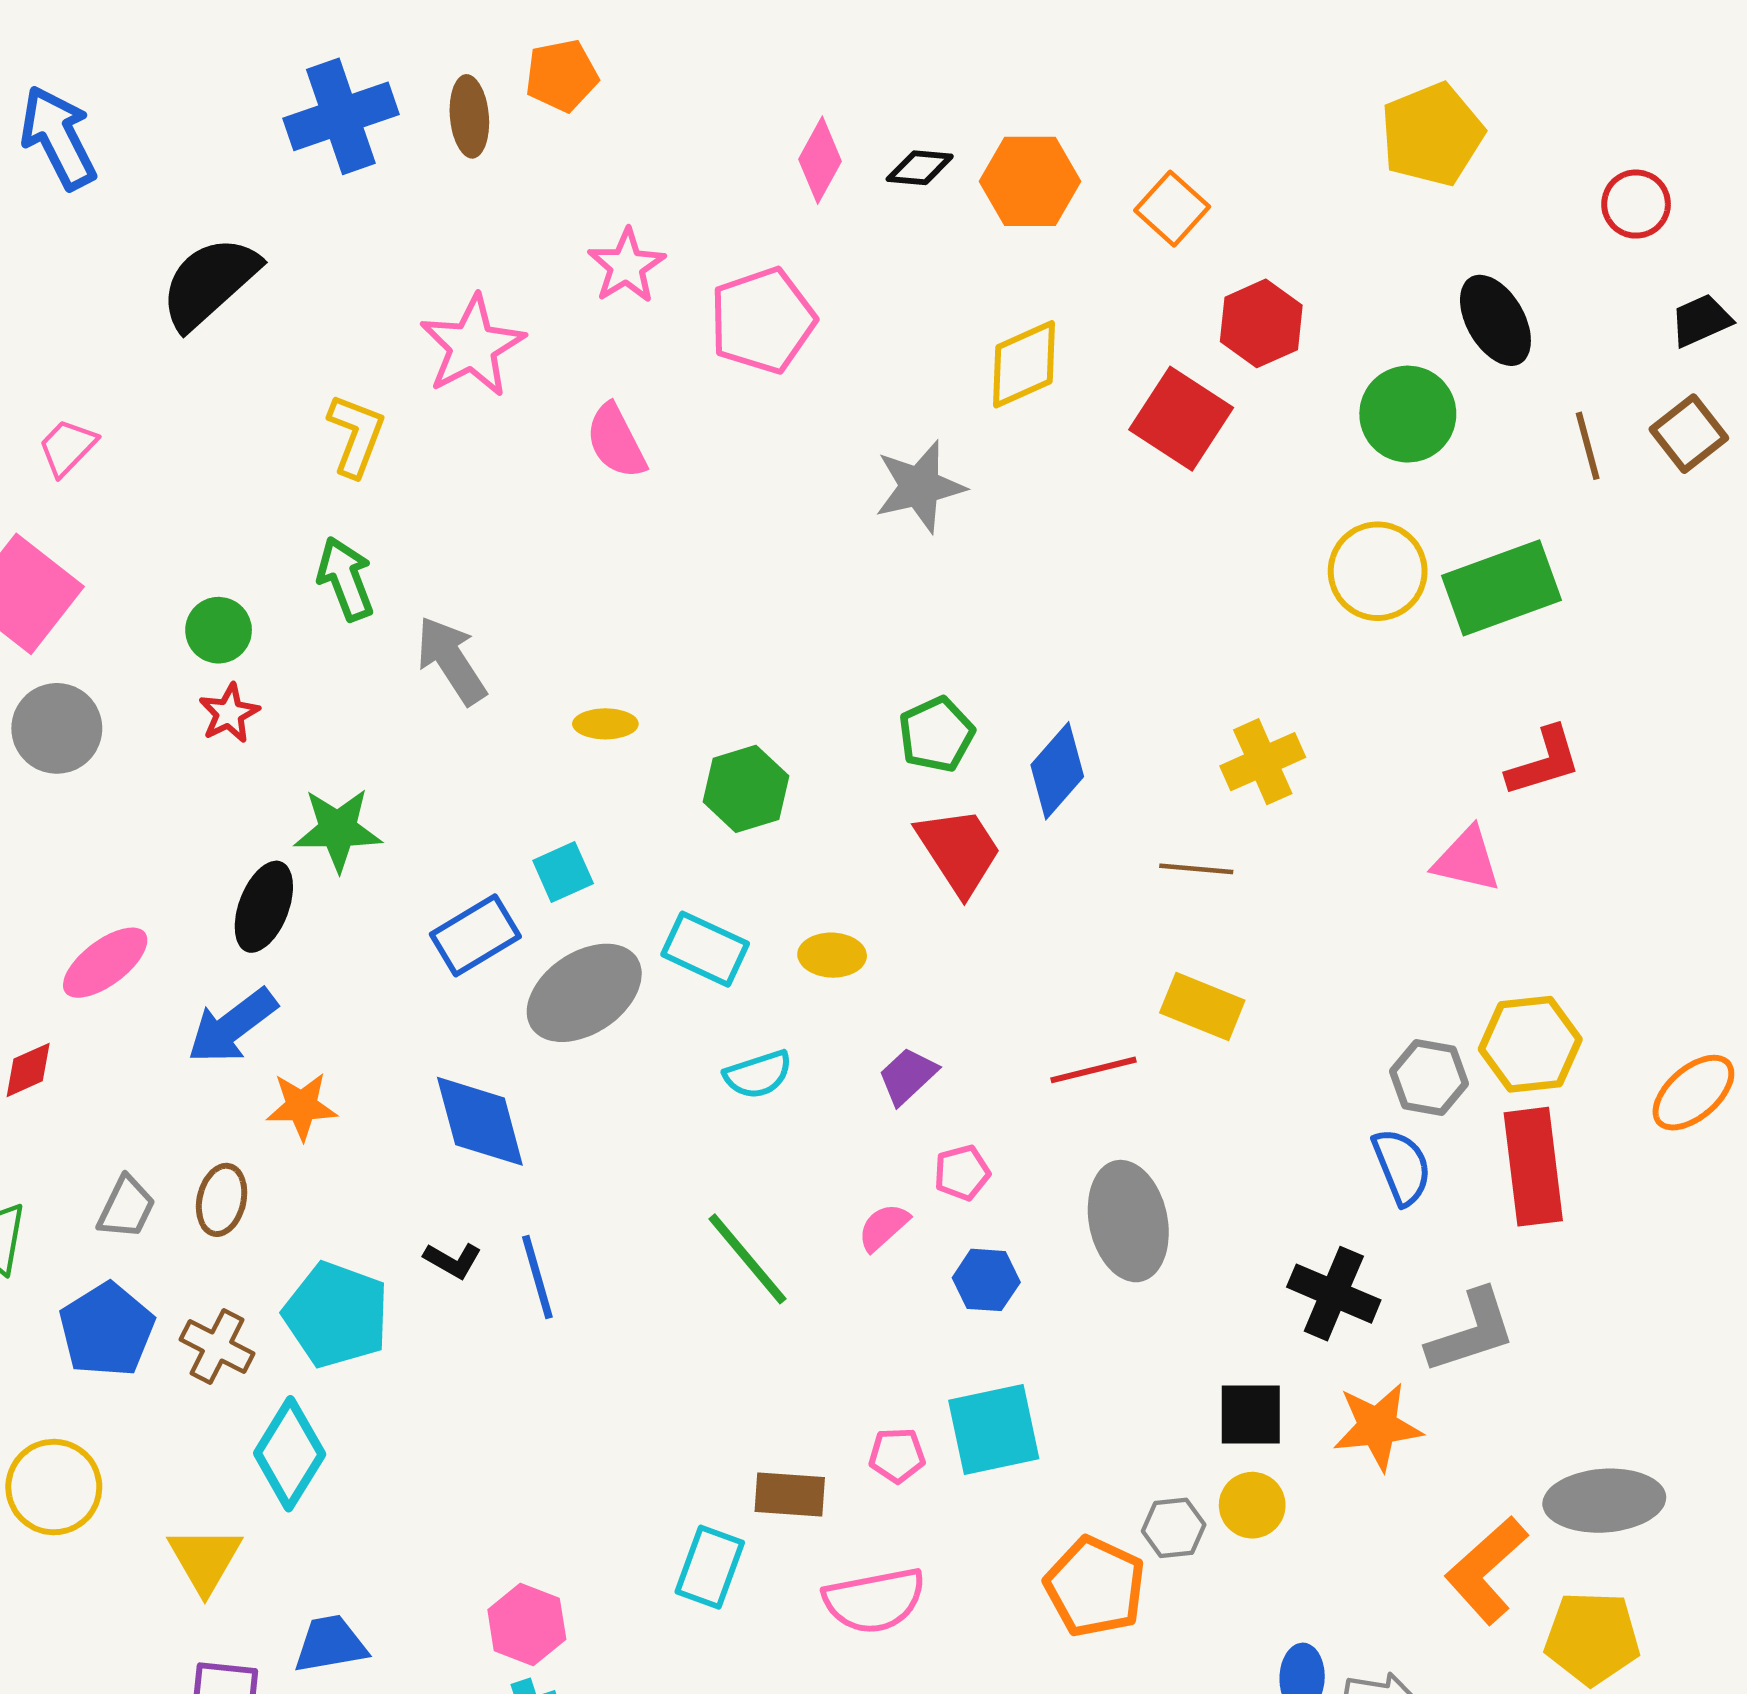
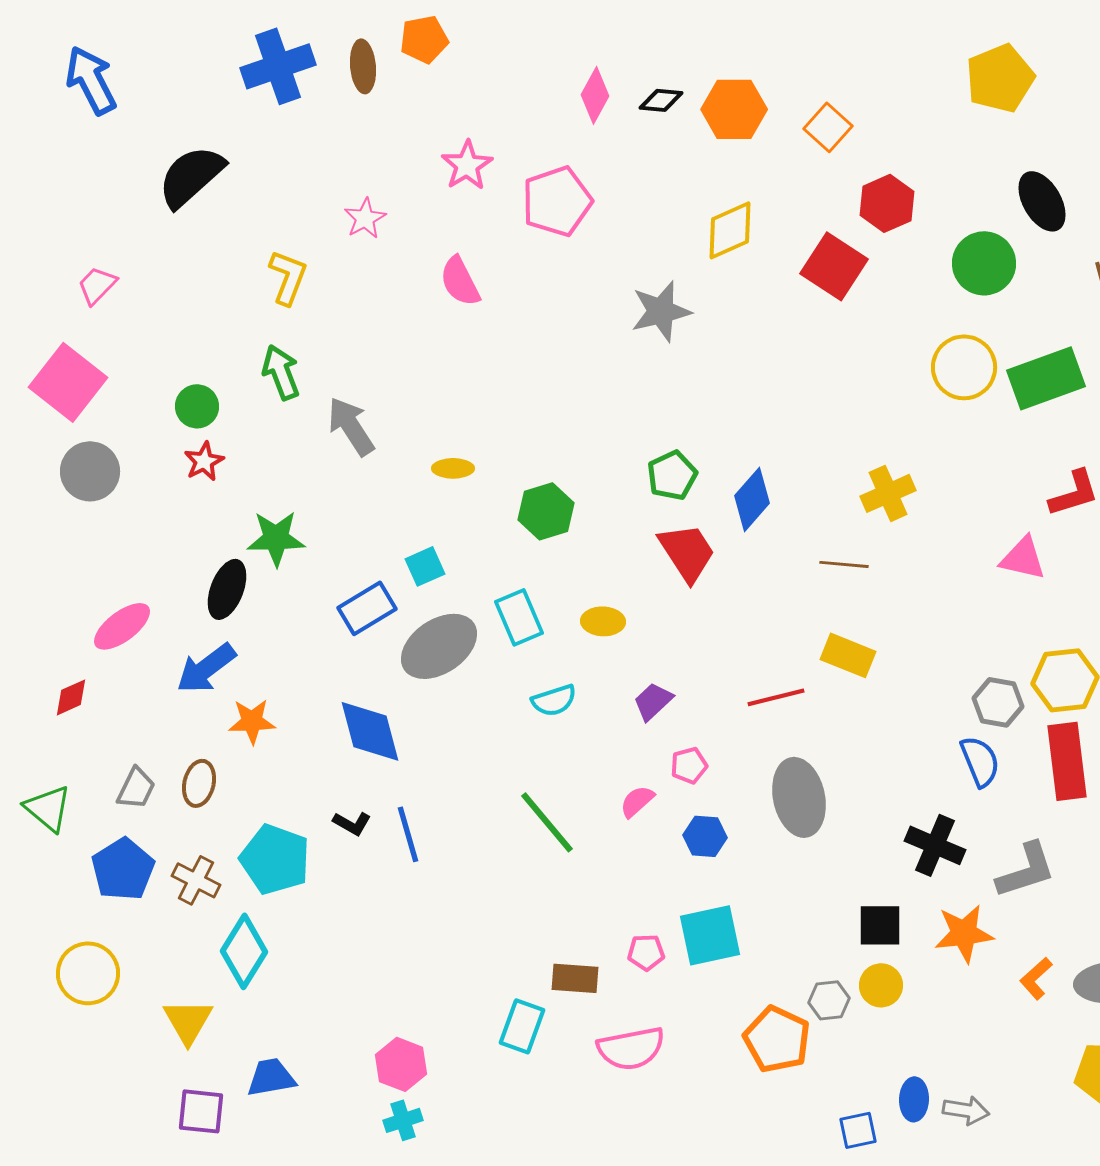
pink star: (472, 346) -> (365, 218), size x0.6
cyan rectangle: (705, 949) -> (519, 617), turned 42
orange L-shape: (1486, 1570) -> (1036, 978), moved, size x0.6

